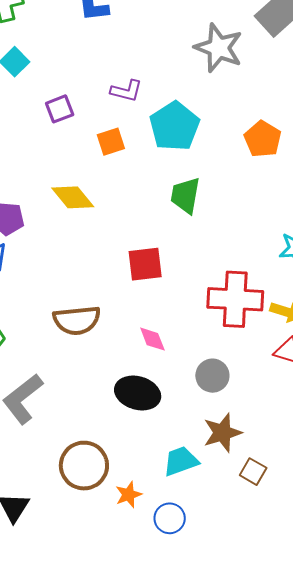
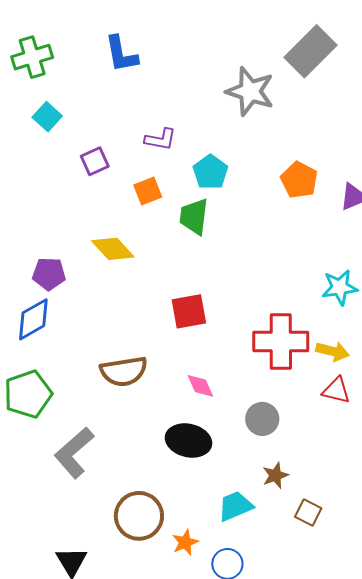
cyan pentagon: (174, 126) -> (210, 172), size x0.7
green trapezoid: (185, 195) -> (194, 217), moved
brown star: (222, 433) -> (275, 475), size x0.7

